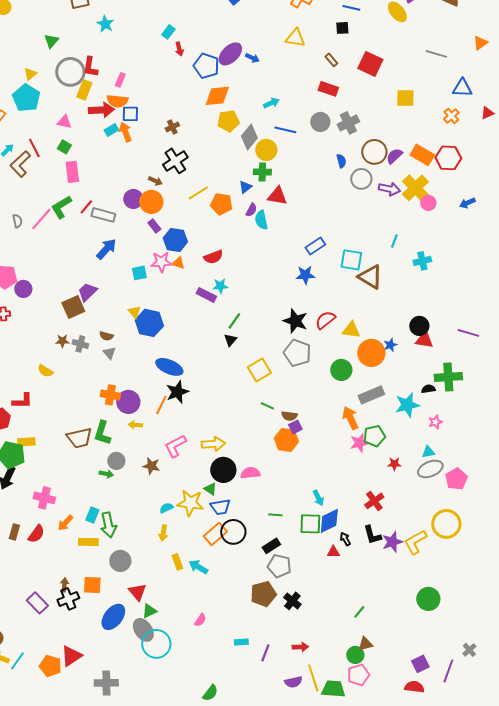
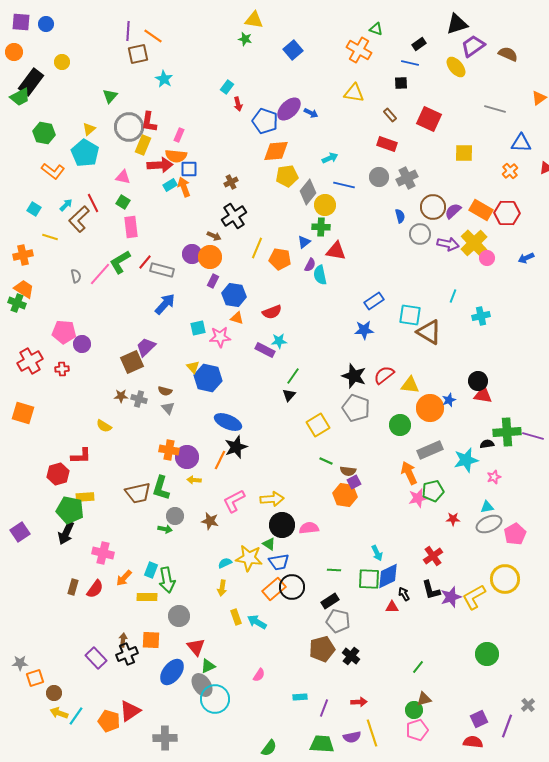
yellow line: (198, 193) -> (257, 248), turned -35
purple rectangle: (154, 226) -> (213, 281), turned 64
pink star: (161, 262) -> (220, 337), moved
purple line: (468, 333) -> (533, 436), moved
green trapezoid: (333, 689) -> (322, 744), moved

